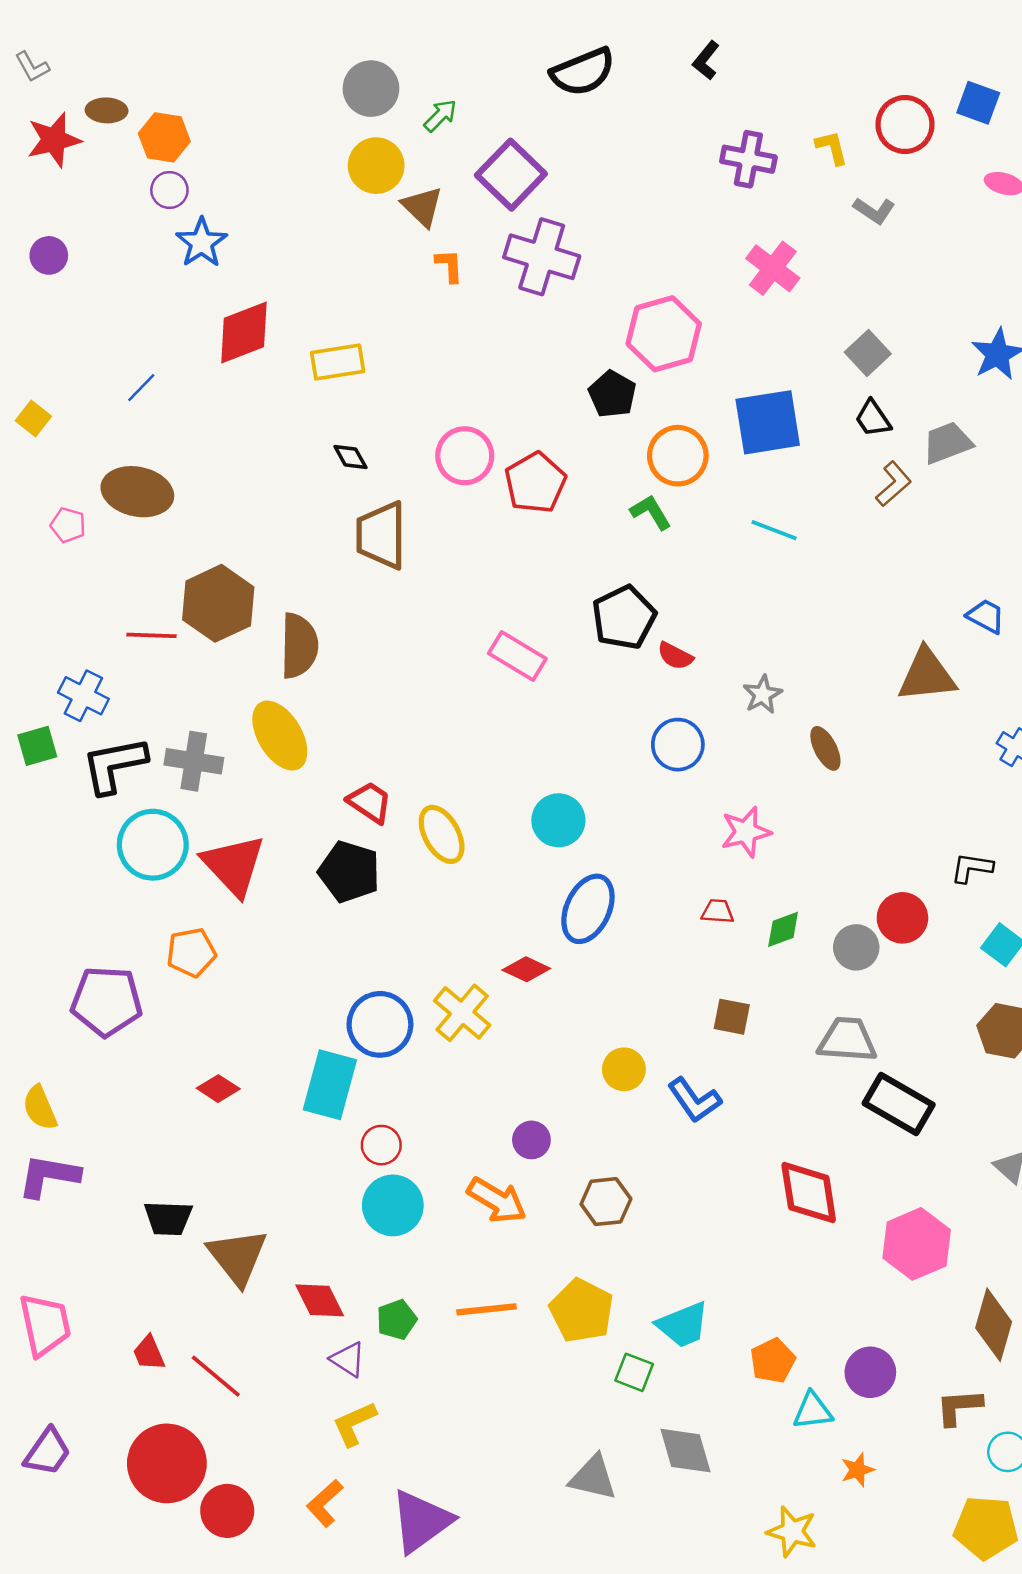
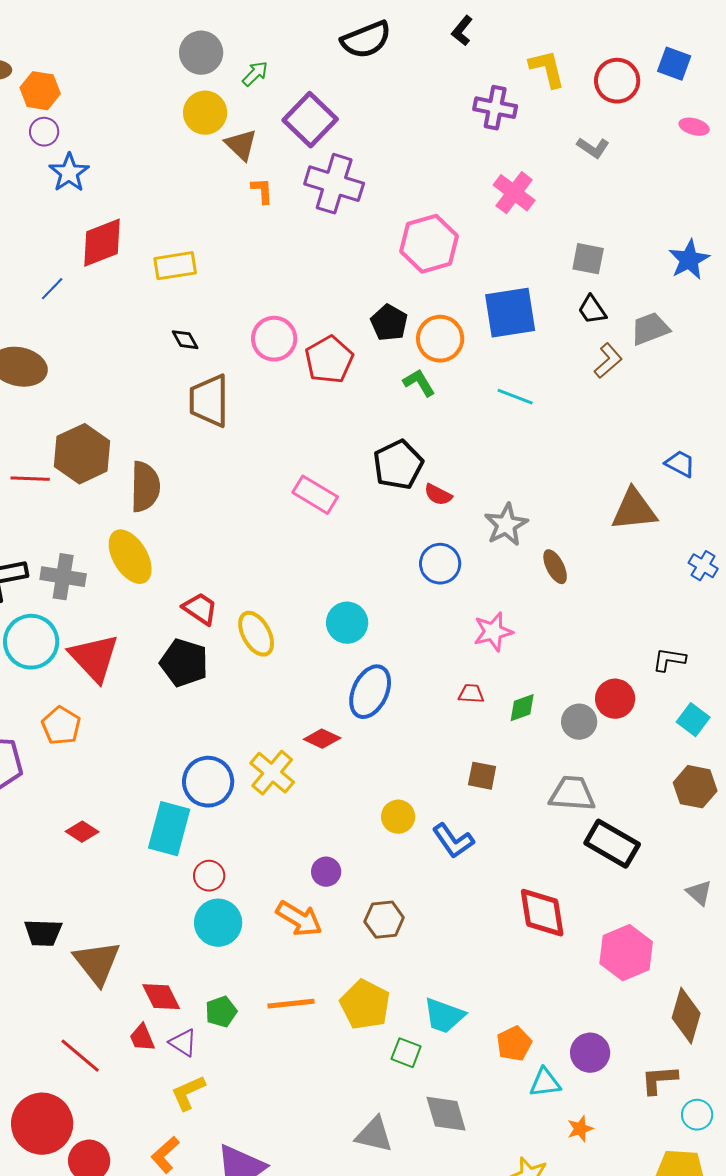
yellow L-shape: (832, 148) -> (547, 69), moved, size x1.4
gray square: (868, 353) -> (588, 259), turned -36
blue line: (141, 388) -> (52, 289), moved
black pentagon: (612, 394) -> (389, 323), moved
gray star: (763, 694) -> (506, 525), size x1.4
orange pentagon: (191, 953) -> (61, 726), turned -30
cyan trapezoid: (683, 1325) -> (444, 1016), turned 42
red trapezoid: (149, 1353) -> (142, 1038), moved

